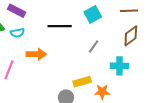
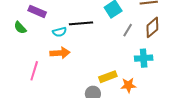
cyan semicircle: (17, 33) -> (60, 32), moved
gray line: (94, 47) -> (128, 30), moved

